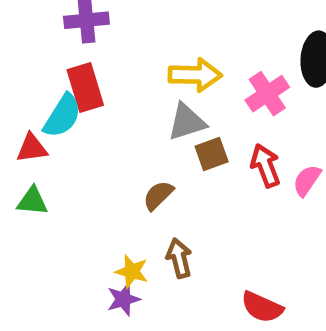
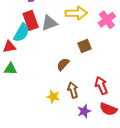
gray triangle: (187, 122) -> (49, 23), moved
red arrow: (265, 166) -> (101, 86), moved
purple star: (123, 299) -> (84, 111), moved

